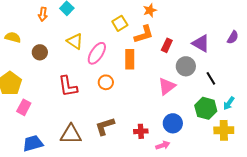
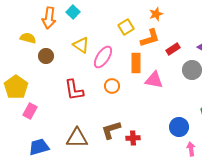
orange arrow: (43, 14) -> (49, 18), size x1.5
yellow semicircle: (13, 37) -> (28, 38), moved
red rectangle: (167, 45) -> (173, 49), turned 32
pink triangle: (167, 86) -> (154, 80), moved, turned 48
red cross: (141, 131) -> (133, 138), moved
pink arrow: (163, 145) -> (191, 149), moved, turned -80

